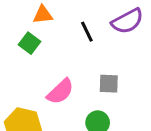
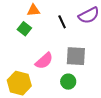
gray square: (109, 84) -> (76, 56), size x1.5

